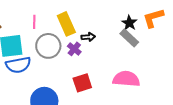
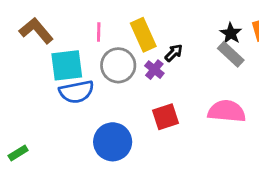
black arrow: (88, 37) -> (174, 53), turned -40

